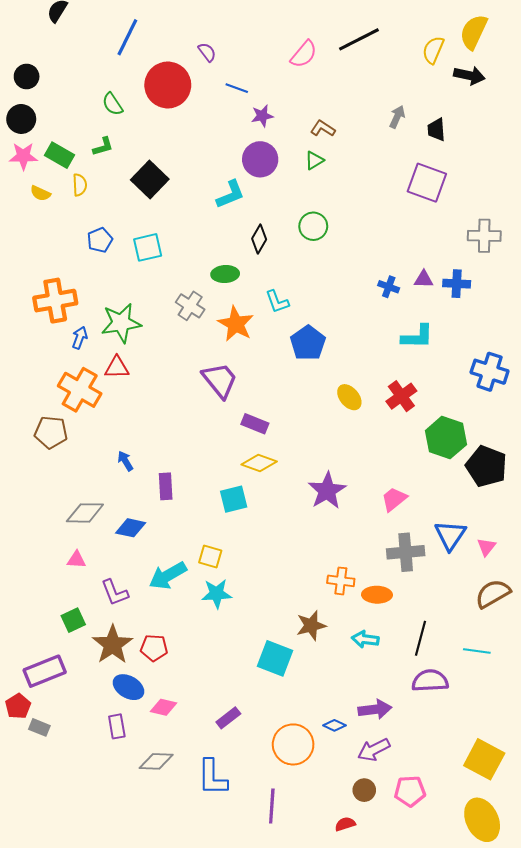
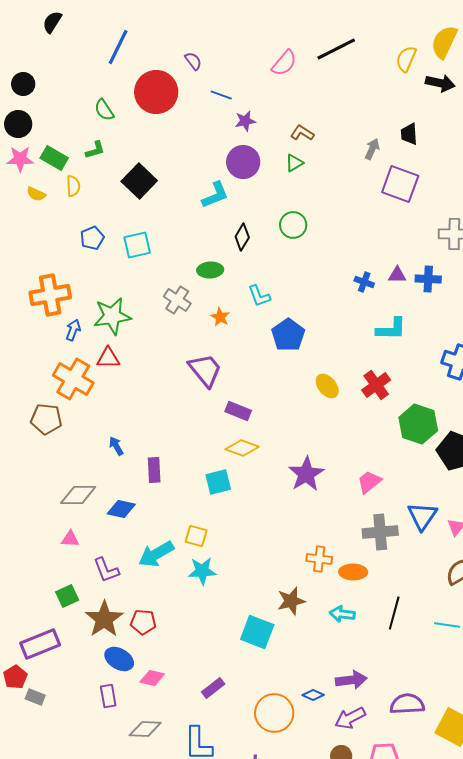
gray arrow: (397, 117) -> (372, 149), moved
orange star: (236, 324) -> (220, 317), size x0.6
purple semicircle: (430, 681) -> (407, 704), moved

